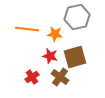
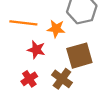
red star: (50, 56) -> (36, 50), moved

